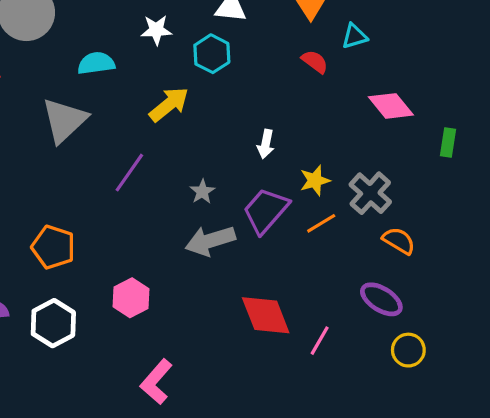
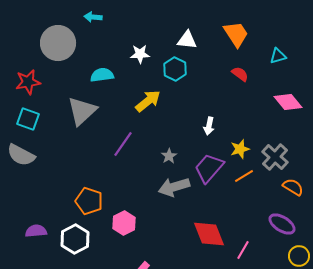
cyan triangle: (354, 36) -> (278, 56), moved
orange pentagon: (53, 247) -> (89, 201), moved

